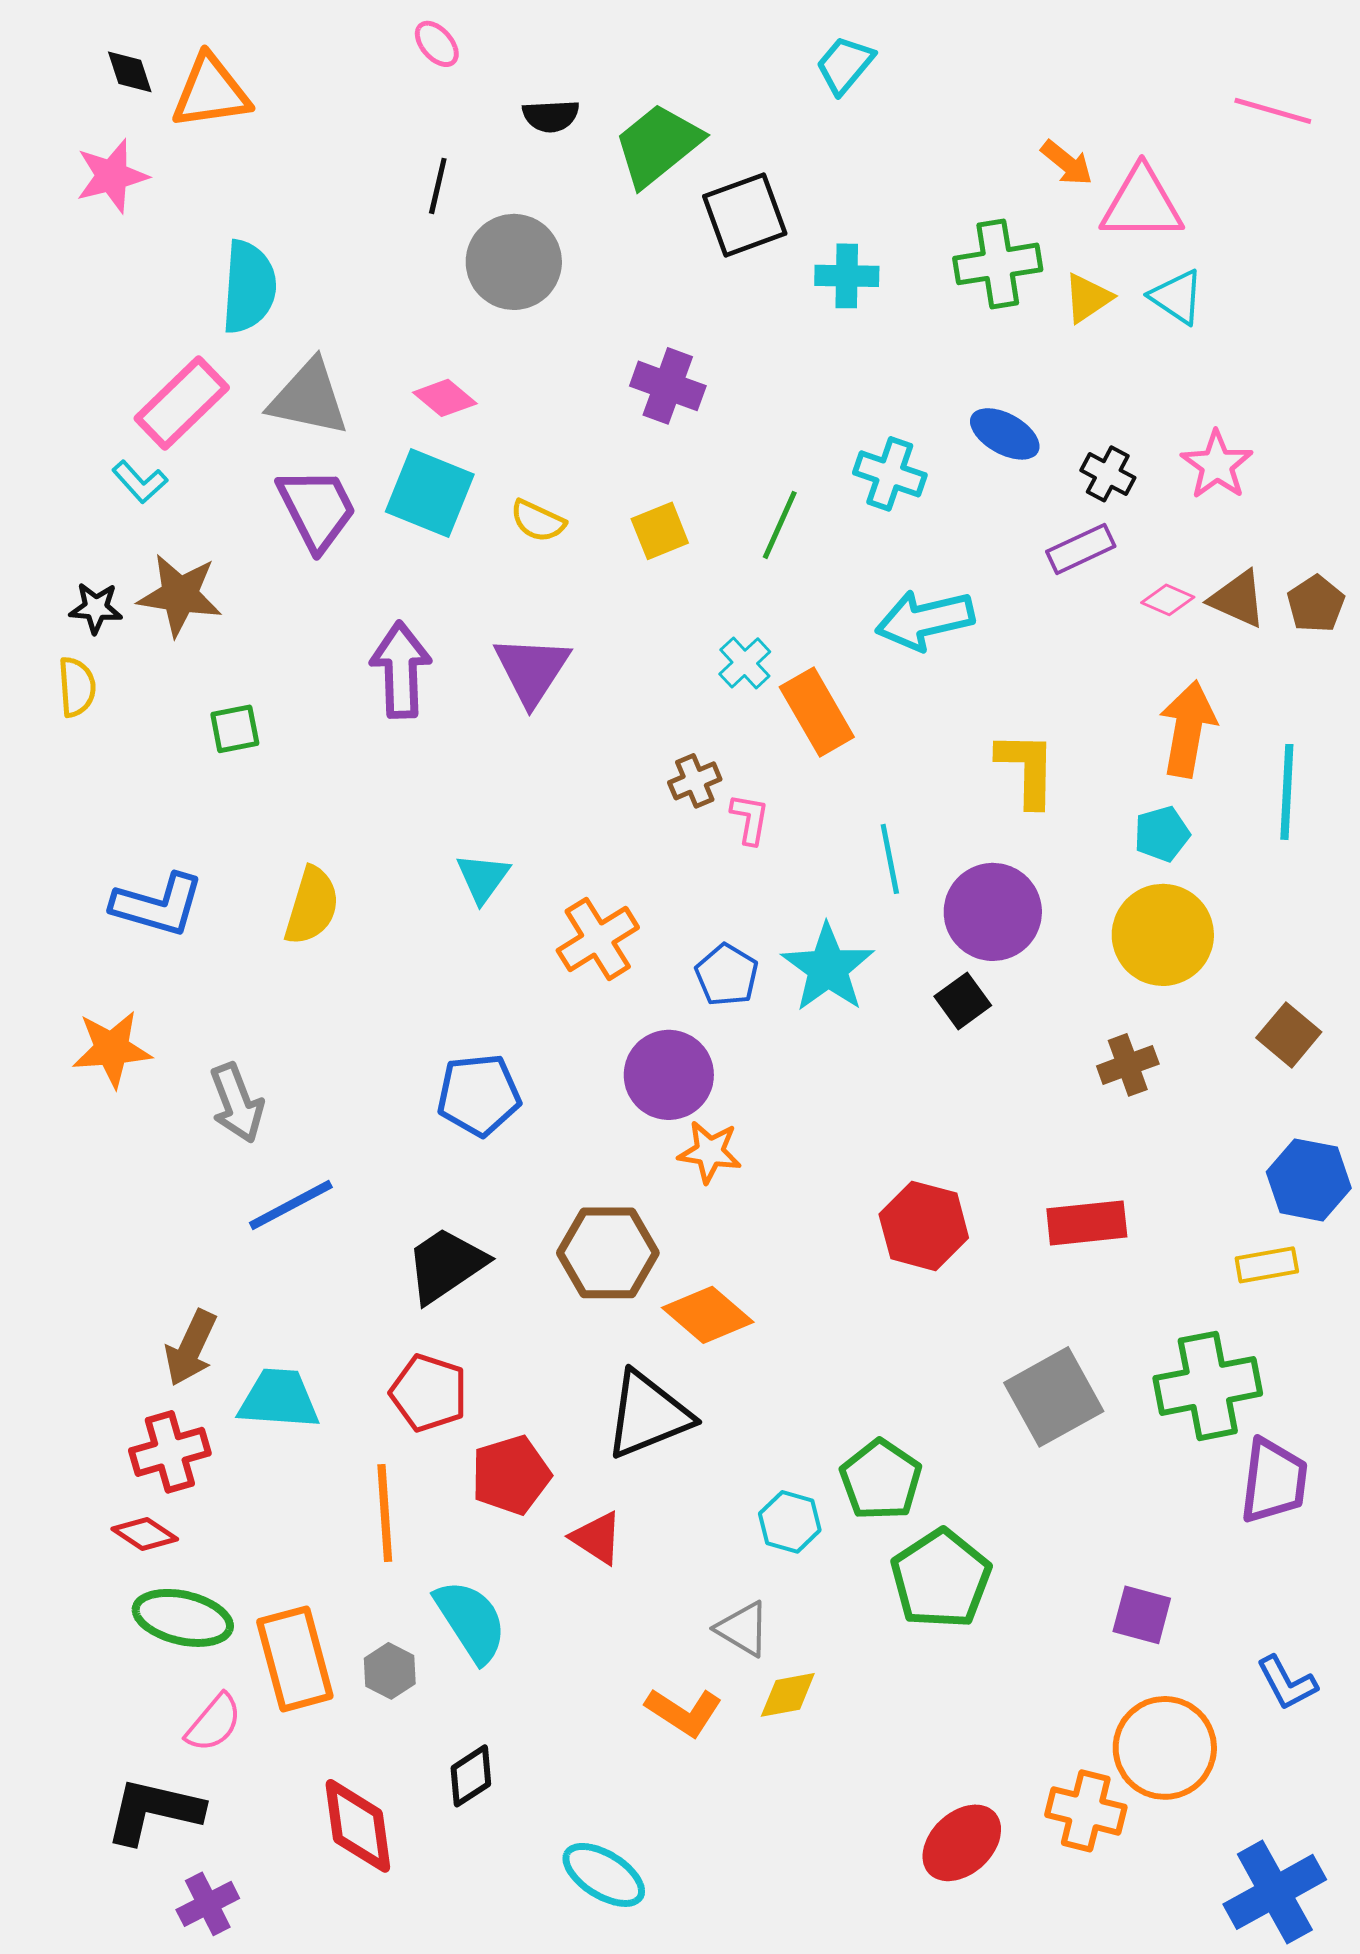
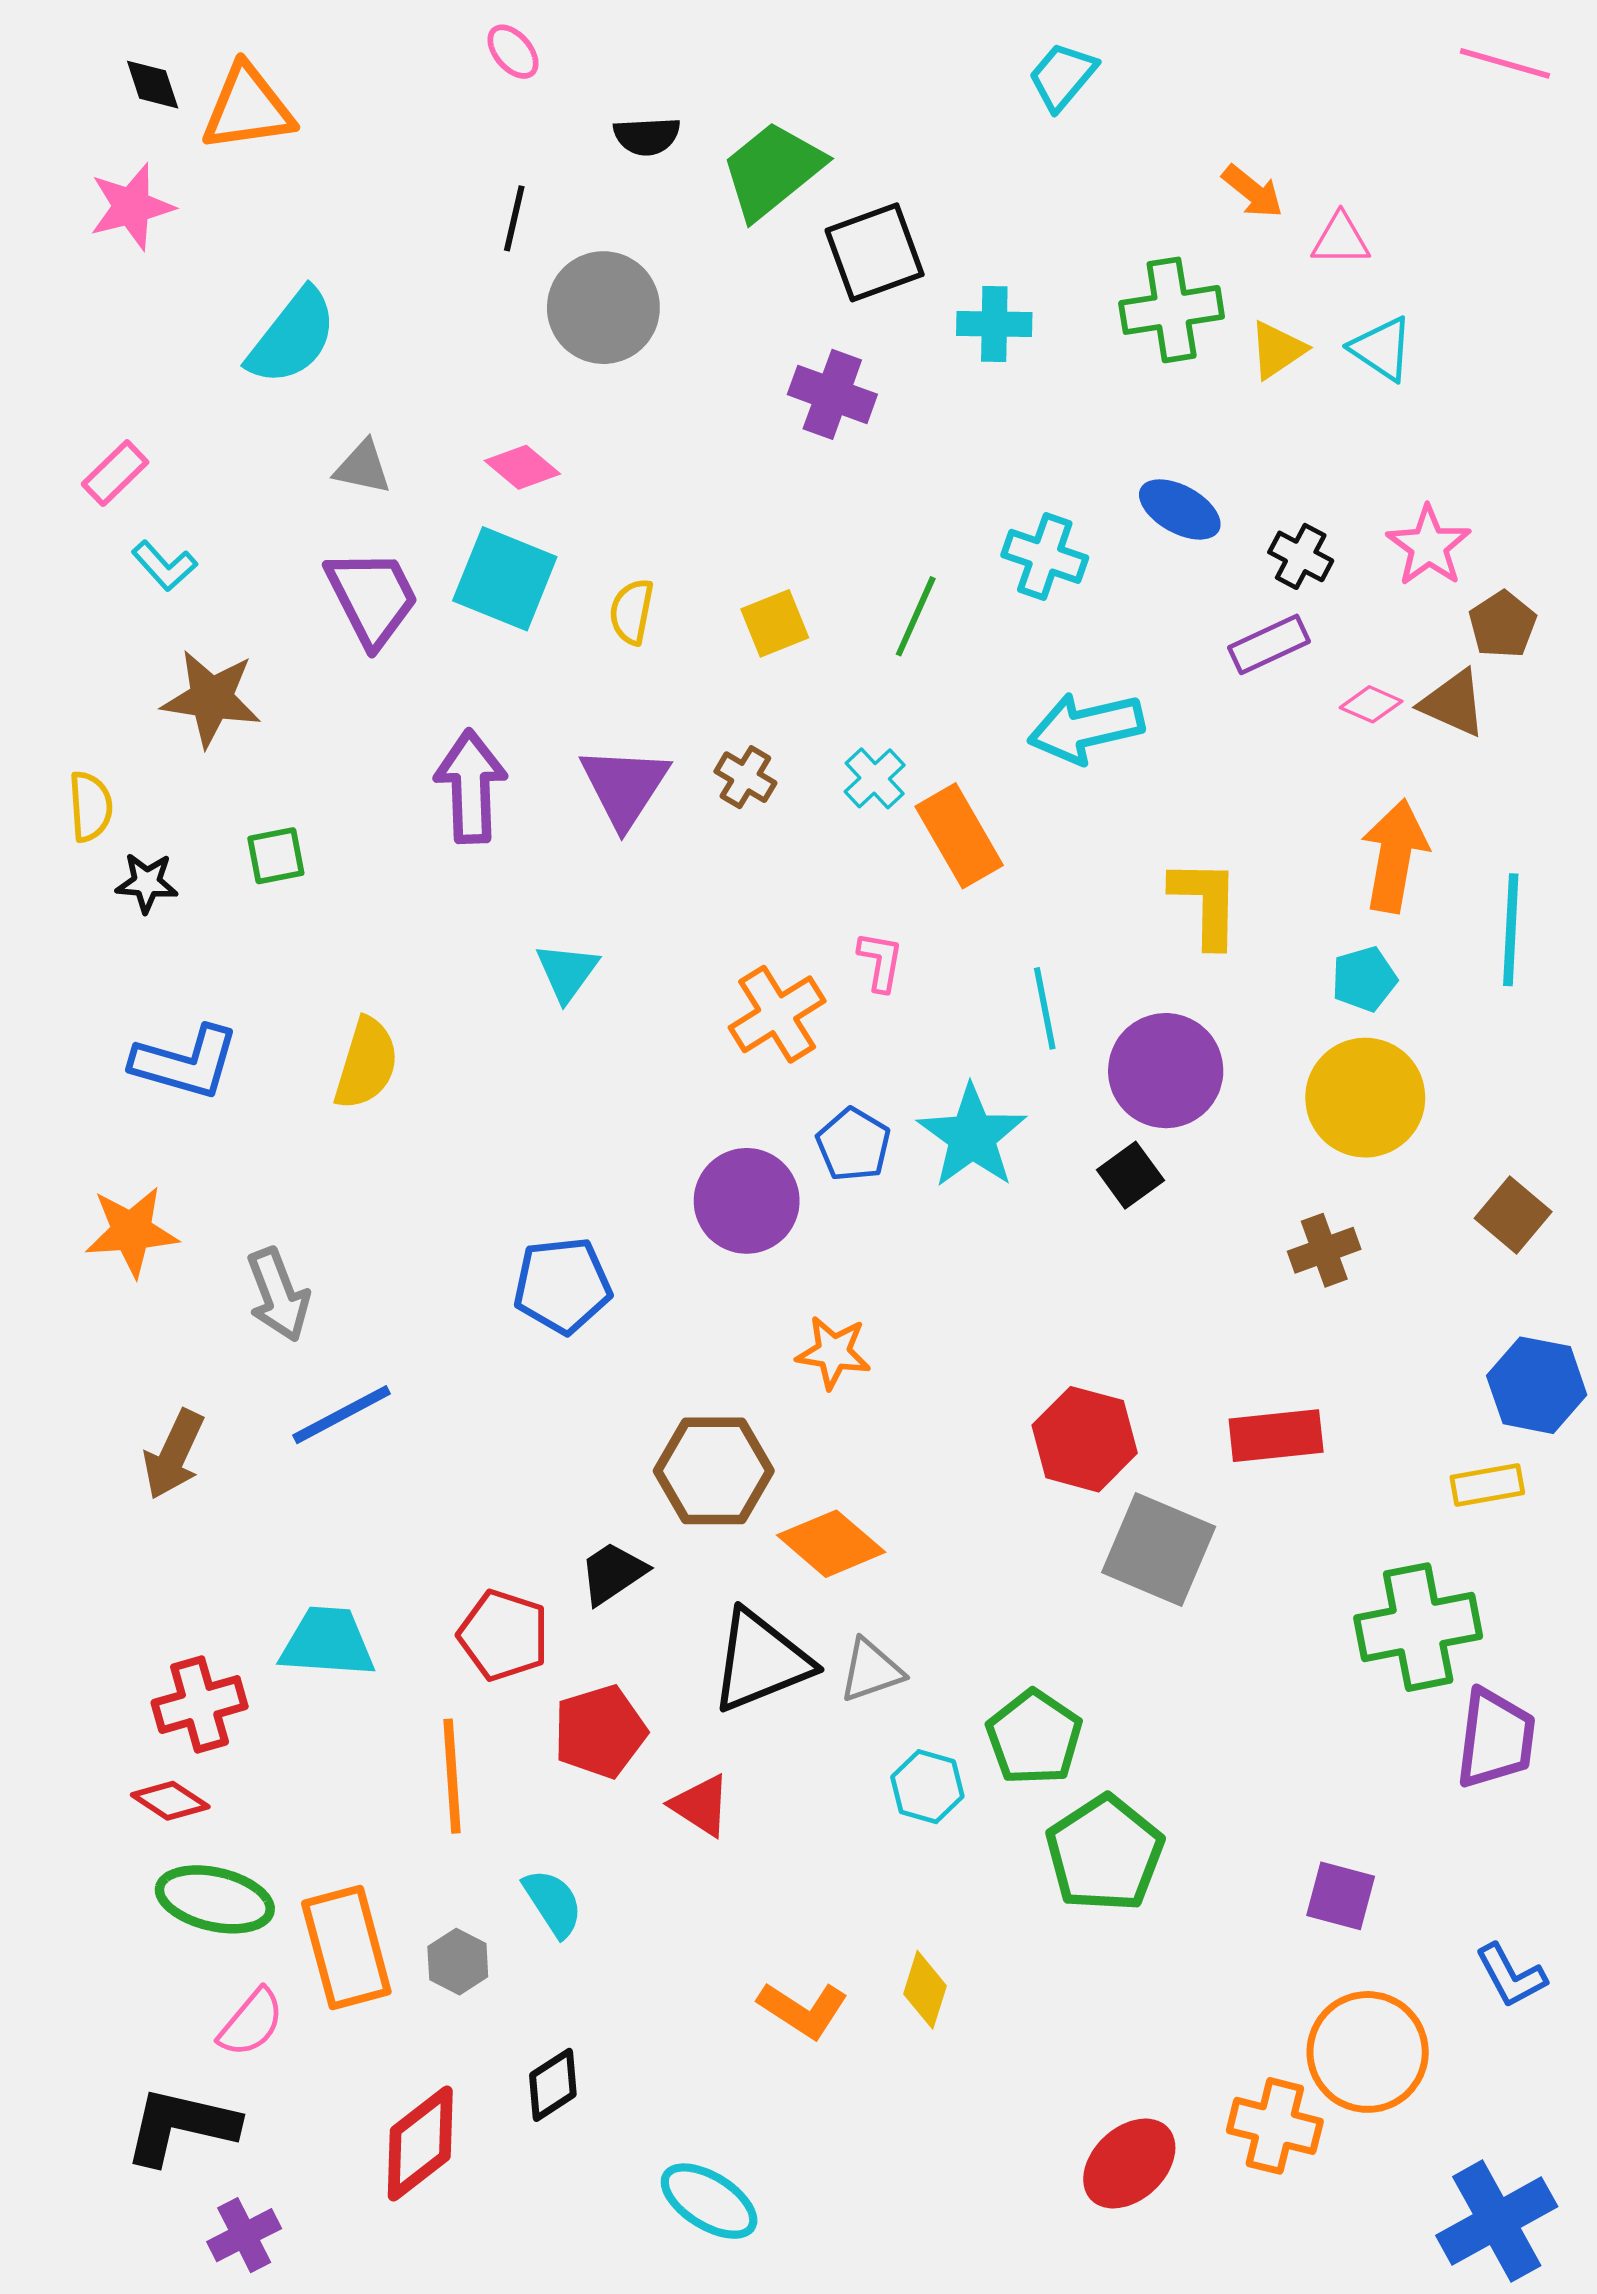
cyan trapezoid: (845, 65) -> (1062, 76), moved
pink line: (1273, 111) -> (1505, 63), moved
pink triangle: (1142, 204) -> (1341, 239), size x0.6
cyan semicircle: (249, 287) -> (292, 337), turned 34
purple cross: (668, 386) -> (832, 394), moved
gray triangle: (309, 398) -> (363, 467), size x0.6
pink rectangle: (182, 403) -> (115, 473), moved, size x0.6
yellow semicircle: (538, 521) -> (632, 612), turned 76
brown pentagon: (1316, 604) -> (1503, 625), moved
black star: (96, 608) -> (147, 883), moved
brown cross: (695, 781) -> (745, 777), moved, turned -36
cyan triangle: (483, 878) -> (567, 972), moved
orange cross: (598, 939) -> (777, 1014), moved
purple circle: (669, 1075) -> (747, 1201), moved
black trapezoid: (446, 1265) -> (613, 1573), moved, size x0.7
brown arrow: (191, 1348) -> (174, 1454), moved
gray square: (1054, 1397) -> (1159, 1550), moved, turned -38
cyan semicircle: (471, 1621) -> (553, 1903), size x0.7
gray triangle: (743, 1629) -> (871, 1670), moved, turned -50
yellow diamond: (788, 1695) -> (925, 1990), turned -62
red diamond: (358, 1826) -> (420, 2144), turned 60

